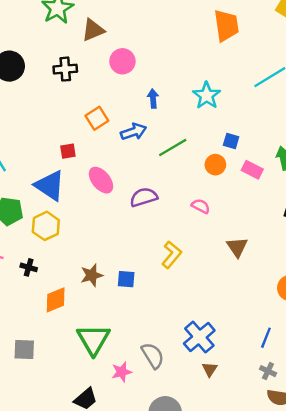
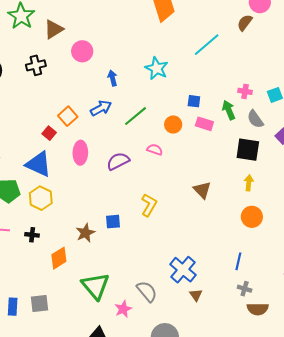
orange square: (97, 118) -> (68, 116), moved
blue square: (231, 141) -> (194, 101), moved
red square: (68, 151) -> (49, 133), turned -32
pink ellipse: (101, 180) -> (80, 153), turned 50
pink semicircle: (201, 206) -> (155, 150), moved
blue square: (126, 279) -> (113, 222), moved

